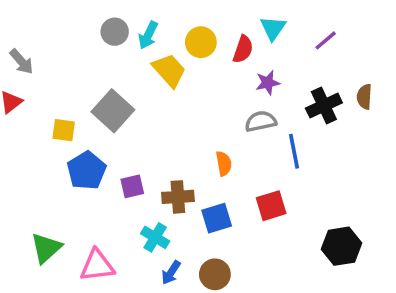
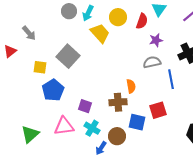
gray arrow: (21, 62) -> (29, 33), moved
purple square: (132, 186) -> (85, 106), moved, turned 32
brown cross: (178, 197) -> (118, 102), moved
blue square: (217, 218) -> (137, 122), moved, turned 30
pink triangle: (97, 266) -> (64, 126), moved
brown circle: (215, 274) -> (117, 136), moved

